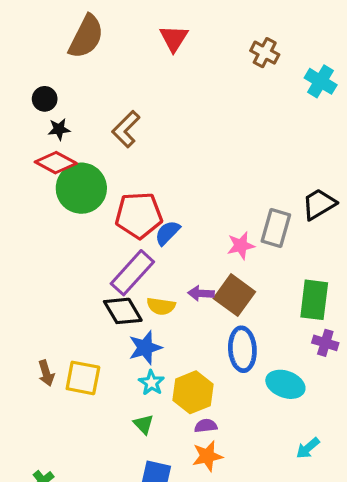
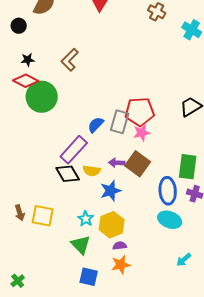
black circle: (45, 99) -> (19, 26), moved
red pentagon: (139, 215) -> (140, 112), moved
gray rectangle: (276, 228) -> (120, 122), moved
blue star: (145, 348) -> (111, 191), moved
blue ellipse: (242, 349) -> (168, 191), moved
green triangle: (144, 424) -> (81, 245), size x1.5

